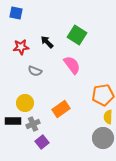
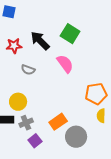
black arrow: (47, 42) -> (40, 41), size x1.5
orange rectangle: (61, 109) -> (58, 122), moved
gray circle: (103, 138) -> (76, 137), moved

